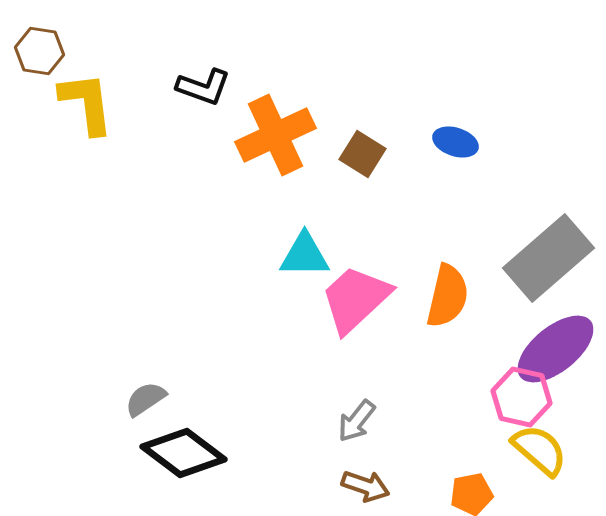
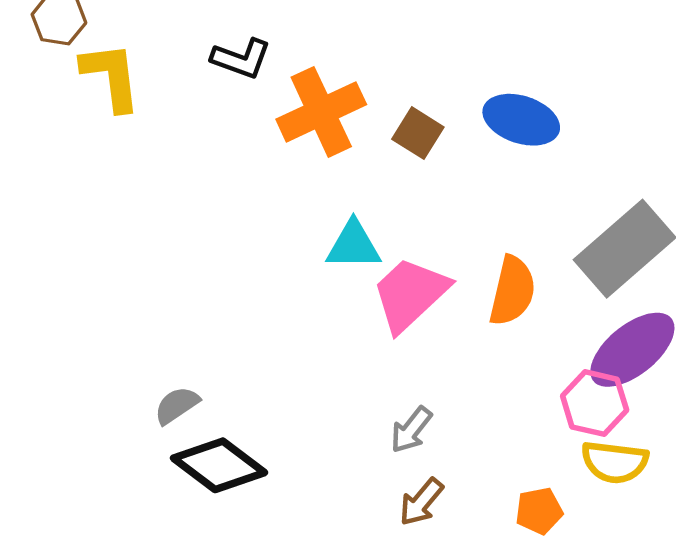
blue ellipse: (456, 142) -> (521, 120), size x1.5
yellow semicircle: (540, 450) -> (615, 462), turned 146
brown arrow: (366, 486) -> (421, 502), turned 111

